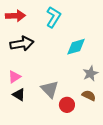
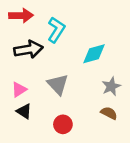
cyan L-shape: (53, 17) -> (56, 30), moved
gray triangle: (50, 89) -> (58, 84), moved
red circle: (67, 105) -> (63, 124), moved

